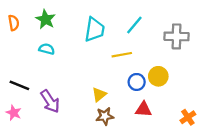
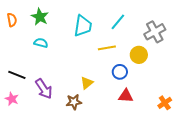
gray cross: (176, 36) -> (155, 32), turned -30
yellow circle: (158, 76) -> (139, 55), moved
brown star: (105, 116) -> (74, 102), moved

